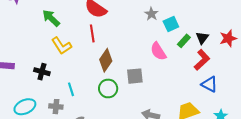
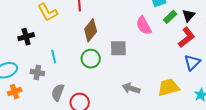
black cross: (42, 72) -> (26, 37), turned -35
blue triangle: (209, 84) -> (192, 62), turned 42

